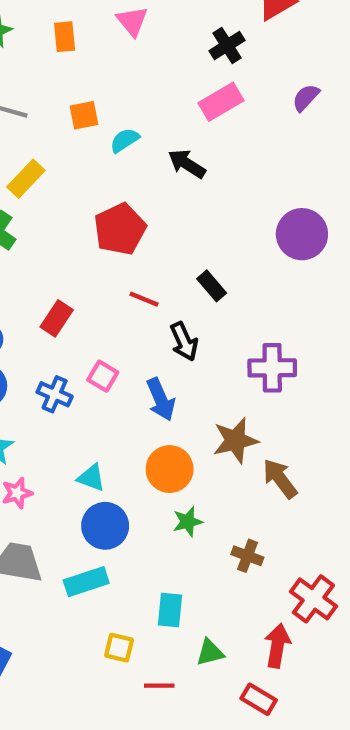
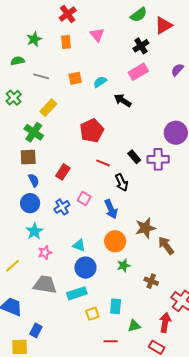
cyan semicircle: (125, 140) -> (100, 82), moved
purple cross: (272, 368) -> (158, 159), moved
blue cross: (55, 394) -> (62, 207), turned 35
yellow square: (119, 648) -> (92, 314), moved, turned -32

